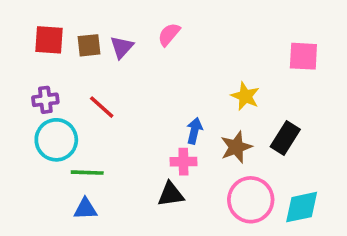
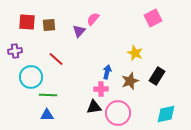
purple triangle: (122, 47) -> (79, 31), moved
pink square: (303, 56) -> (153, 18), moved, turned -30
purple cross: (45, 100) -> (15, 51), moved
pink circle: (251, 200) -> (118, 113), moved

